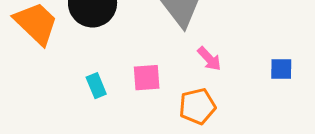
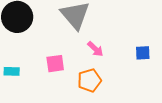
cyan rectangle: (96, 86) -> (12, 71), moved, turned -63

